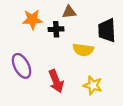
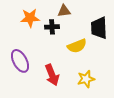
yellow semicircle: (83, 50) -> (77, 46), turned -30
yellow star: (93, 85) -> (86, 79), turned -30

